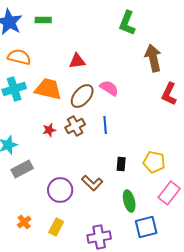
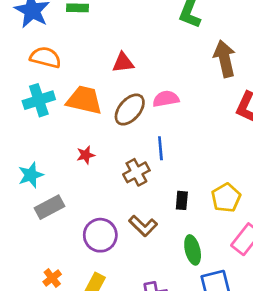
pink semicircle: (109, 88) -> (166, 99), turned -42
brown cross: (75, 126) -> (136, 172), moved
yellow pentagon: (154, 162) -> (226, 198), turned 30

